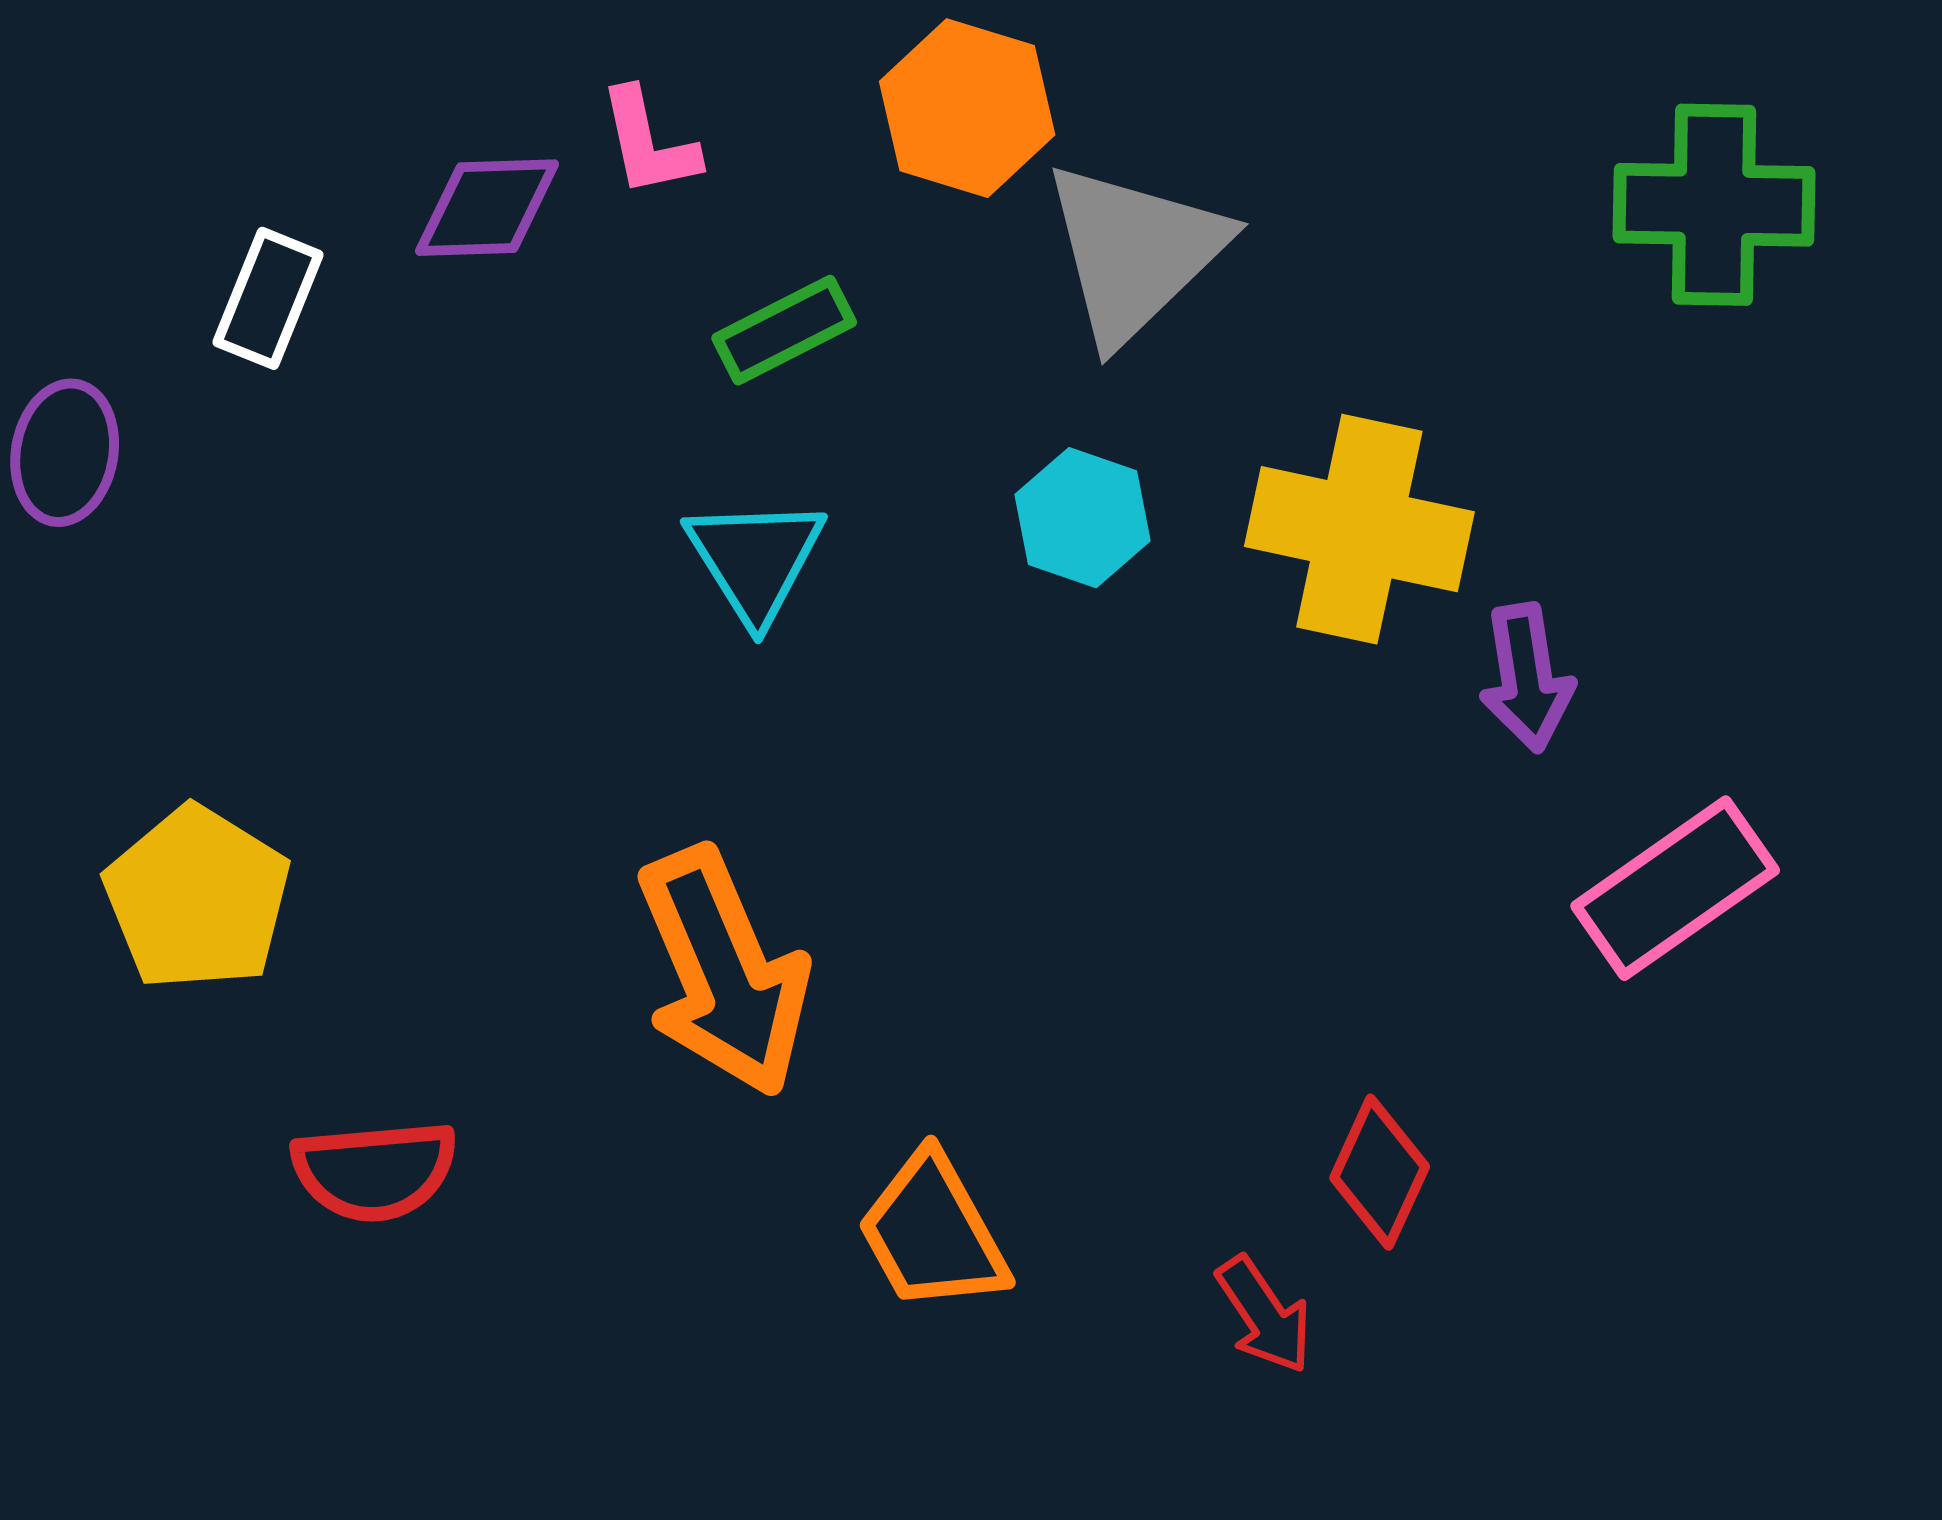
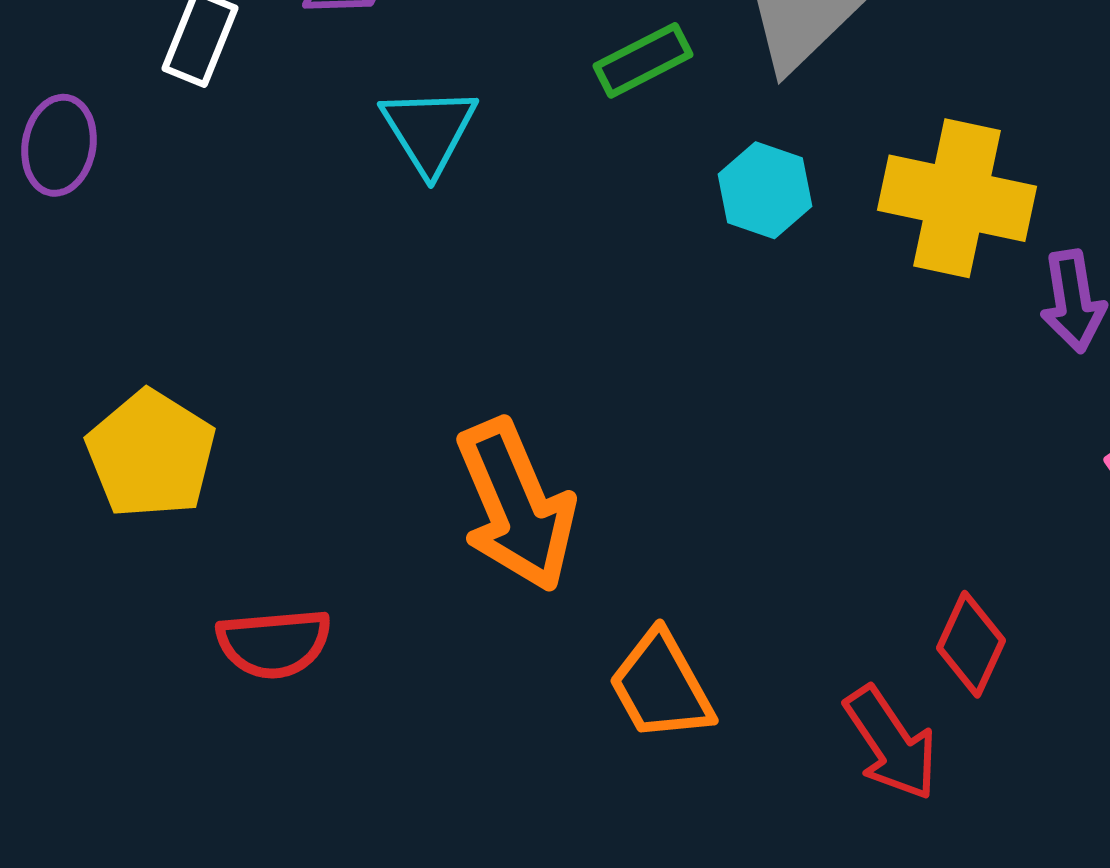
green rectangle: (784, 330) -> (643, 60), moved
cyan triangle: (755, 559) -> (429, 130), moved
red arrow: (1264, 1315) -> (891, 743), size x1.4

